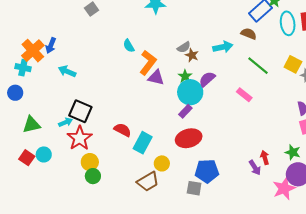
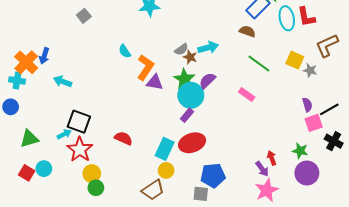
cyan arrow: (223, 47) -> (208, 48), moved
green star: (185, 76) -> (184, 79), size x1.5
cyan rectangle: (143, 143) -> (165, 149), moved
pink star: (284, 188) -> (267, 190), moved

